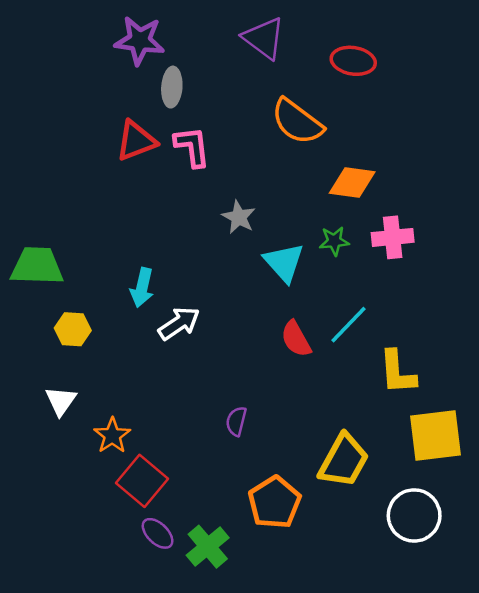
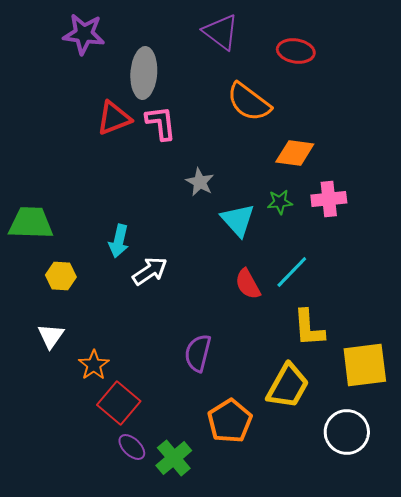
purple star: (140, 41) -> (84, 34), moved
gray ellipse: (172, 87) -> (144, 73), size x1.5
yellow L-shape: (397, 372) -> (309, 328), moved
purple semicircle: (236, 421) -> (198, 353), size x1.5

